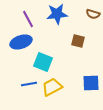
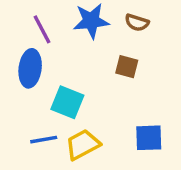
brown semicircle: (93, 14) -> (137, 23), moved
blue ellipse: (21, 42) -> (30, 68), turned -65

